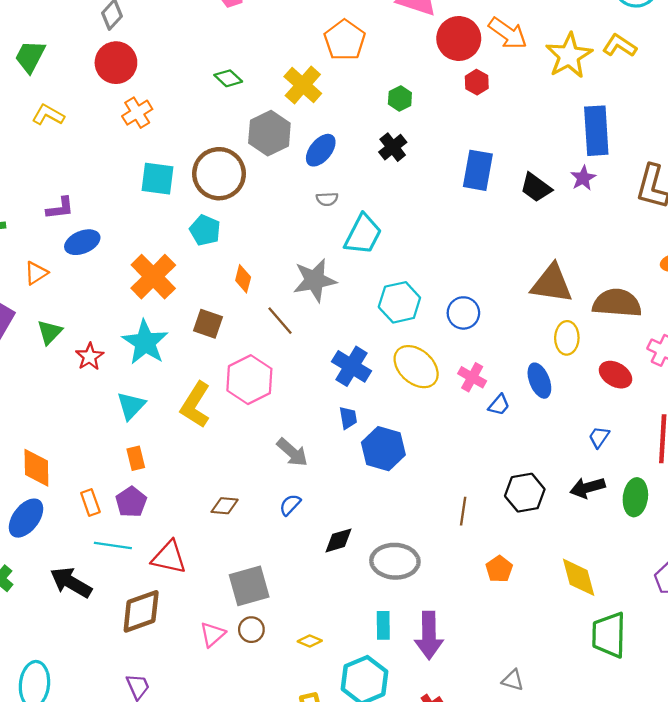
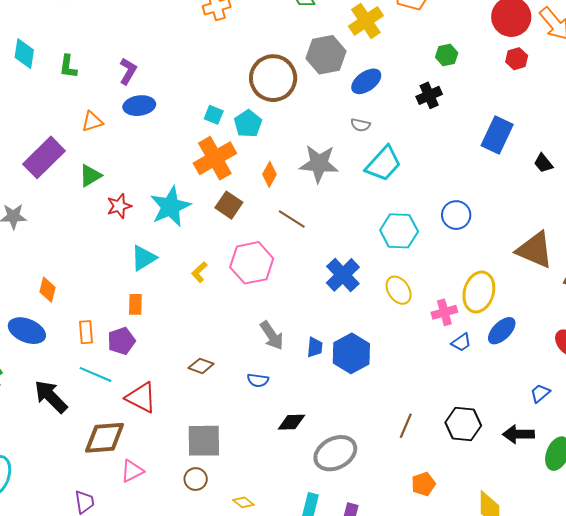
cyan square: (157, 179) -> (214, 115), moved, size x0.6
black trapezoid: (536, 187) -> (543, 163), size x0.7
purple L-shape: (60, 208) -> (128, 71), turned -68
orange cross: (153, 277) -> (215, 158), moved
gray star: (315, 280) -> (319, 164), moved
blue circle: (463, 313) -> (456, 215), moved
brown line: (280, 321) -> (292, 219), turned -32
yellow ellipse: (567, 338) -> (479, 292), moved, size x1.4
yellow ellipse: (416, 367) -> (399, 290), size x0.7
pink cross: (472, 377) -> (444, 312), turned 30
blue ellipse: (539, 381) -> (502, 331), turned 52
yellow L-shape: (196, 405) -> (199, 272), size x0.5
blue trapezoid: (348, 418) -> (315, 347), moved
orange diamond: (36, 468) -> (48, 290), size x0.7
blue semicircle: (290, 505) -> (258, 380), turned -140
blue ellipse: (26, 518) -> (27, 331), turned 60
gray ellipse: (395, 561) -> (335, 453), turned -45
pink triangle: (213, 634) -> (132, 471), moved

